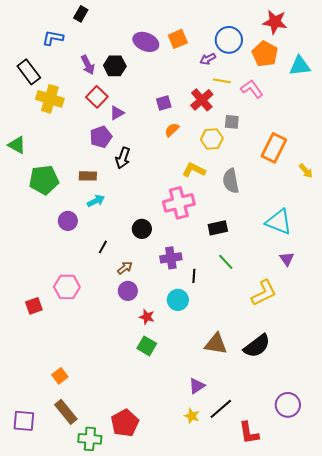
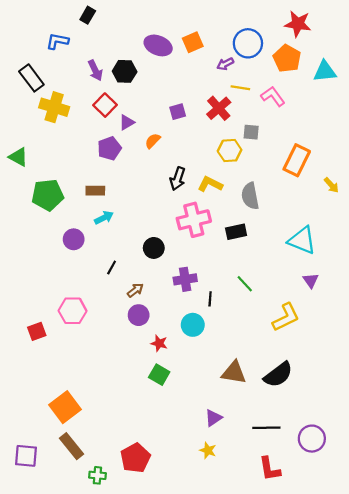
orange semicircle: (172, 130) -> (153, 141), moved
black arrow: (123, 158) -> (178, 179), moved
black rectangle: (218, 228) -> (236, 232), moved
orange square: (60, 376) -> (65, 407), size x1.8
black line: (221, 409) -> (266, 428), moved, turned 40
green cross: (90, 439) -> (97, 475), size x0.7

